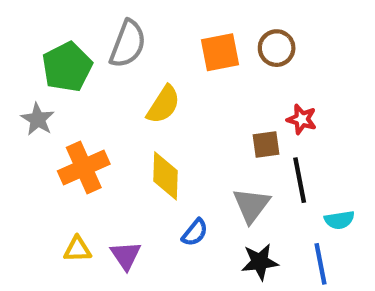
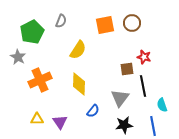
gray semicircle: (128, 44) -> (61, 21), size x0.6
cyan semicircle: (339, 220) -> (162, 105), turned 80

